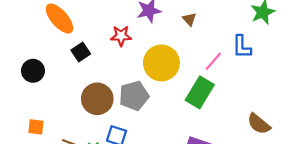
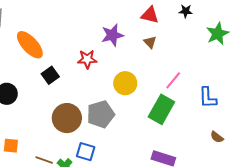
blue L-shape: (242, 47) -> (208, 98), moved
yellow circle: (161, 63) -> (125, 83), size x0.7
brown semicircle: (259, 124) -> (217, 137), size x0.6

